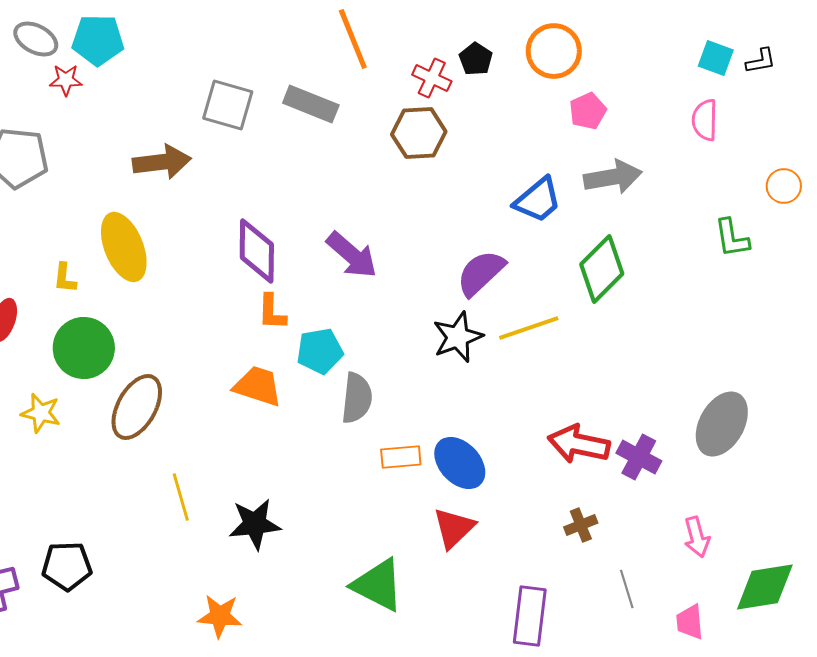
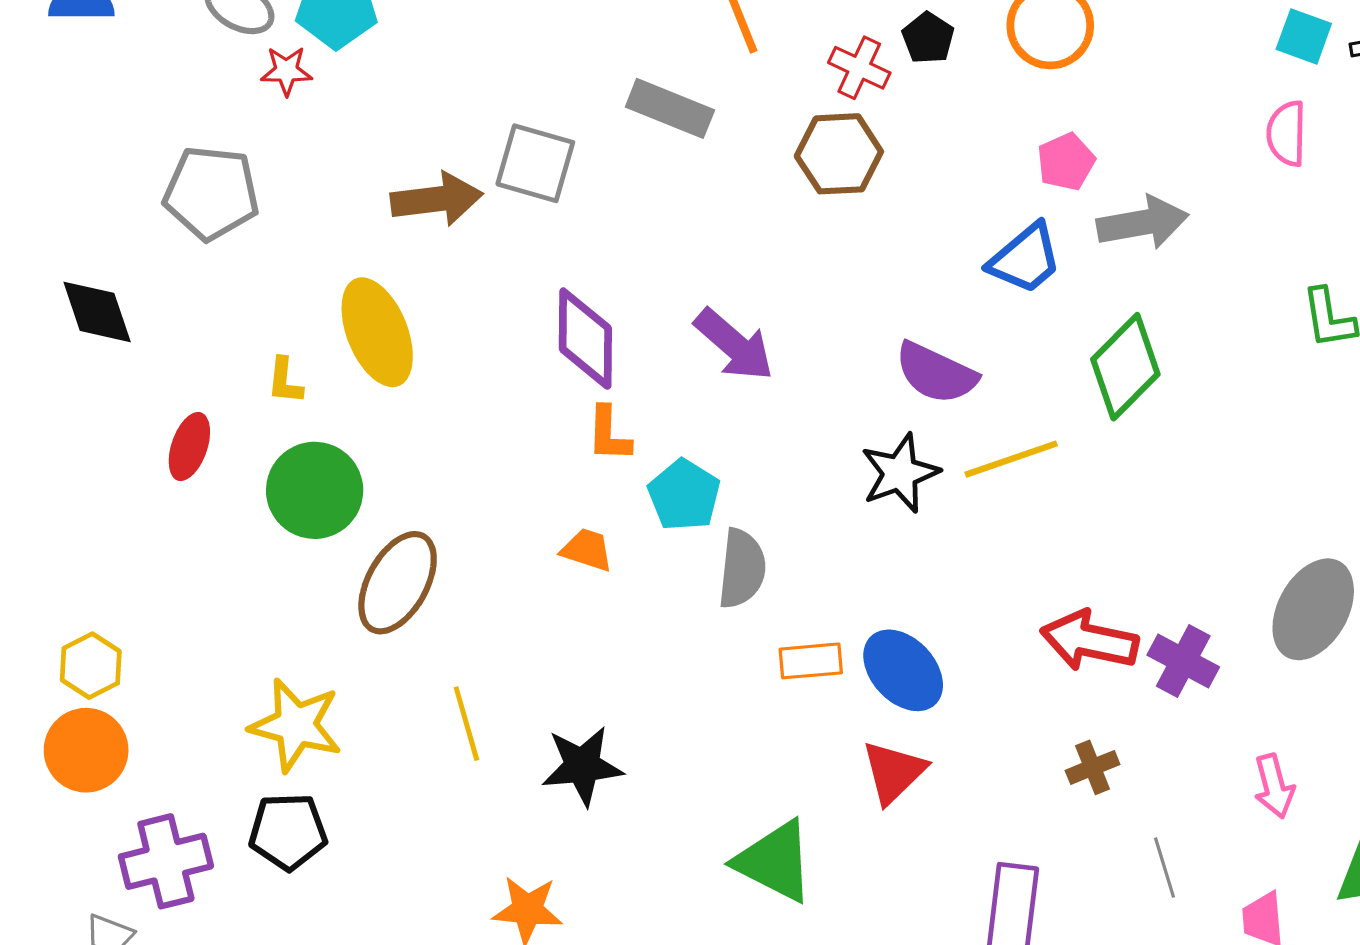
gray square: (228, 105) -> (535, 163), moved
pink pentagon: (588, 111) -> (1066, 162), moved
purple semicircle: (481, 273) -> (936, 373), turned -112
cyan pentagon: (320, 351) -> (684, 495), turned -30
orange trapezoid: (258, 386) -> (587, 550), size x0.7
yellow star: (41, 413) -> (296, 725), moved, size x1.5

